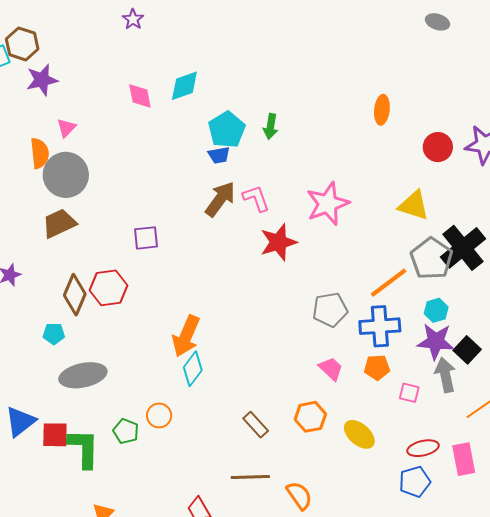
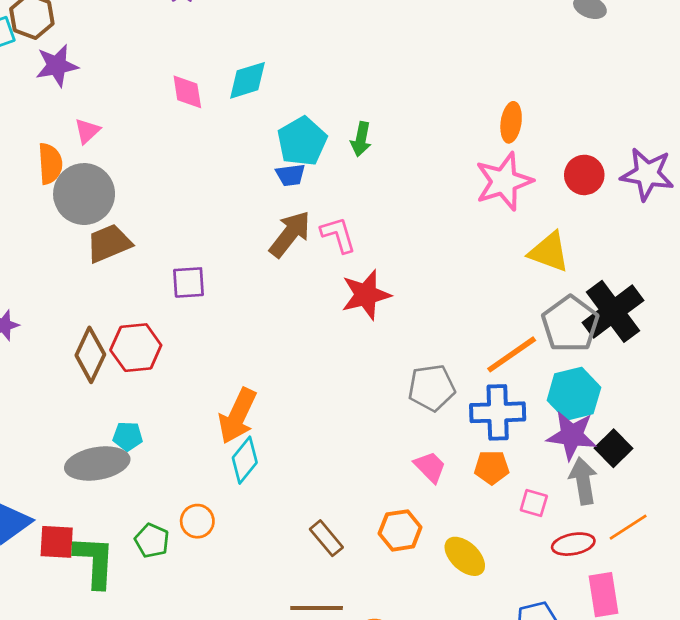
pink star: (328, 204) -> (504, 181), moved
brown trapezoid: (59, 223) -> (109, 243), moved
cyan hexagon: (436, 310) -> (574, 394), size x1.6
cyan pentagon: (54, 334) -> (128, 436), moved
red ellipse: (423, 448) -> (573, 544), moved

